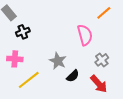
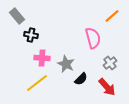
black cross: (23, 32) -> (31, 35), turned 32
pink cross: (15, 59) -> (42, 58), moved

